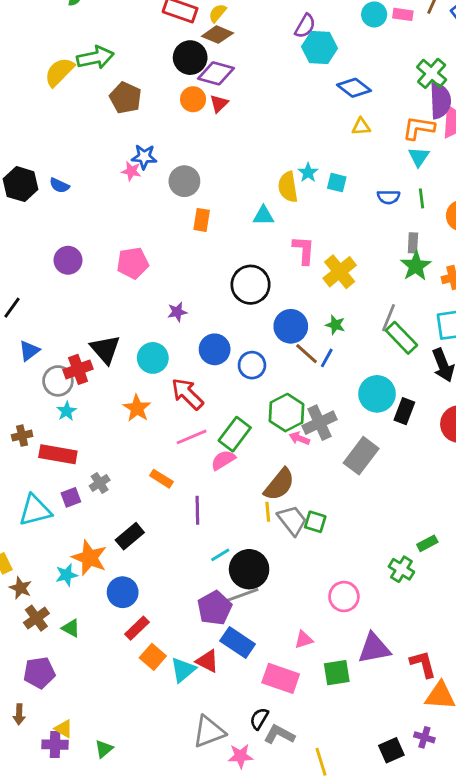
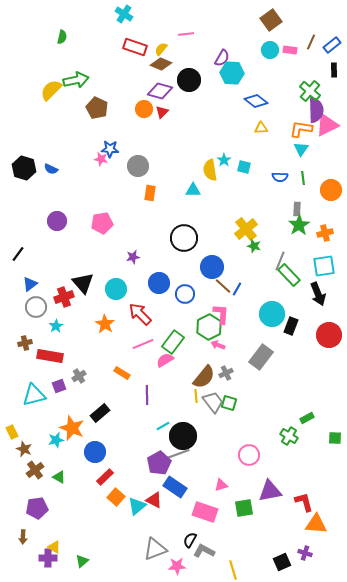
black circle: (190, 58) -> (189, 80), moved
pink L-shape: (304, 250) -> (221, 314), moved
green star: (335, 325) -> (254, 246), moved
gray circle: (58, 381) -> (36, 307), moved
gray cross: (320, 423) -> (226, 373), moved, size x0.6

